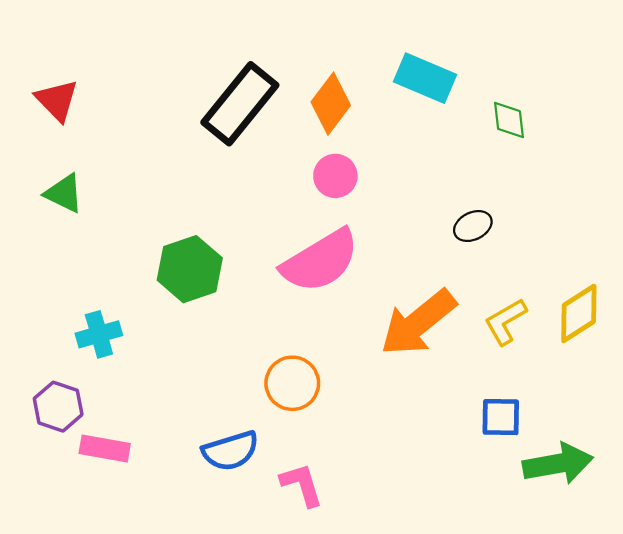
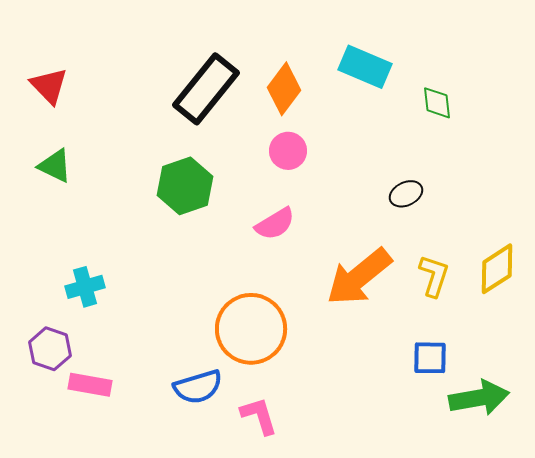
pink semicircle: (320, 261) -> (275, 224), size x0.6
green hexagon: (190, 269) -> (185, 186), moved
yellow L-shape: (505, 322) -> (434, 276), turned 138
orange circle: (292, 383) -> (251, 329), size x1.5

